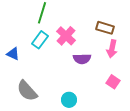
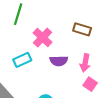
cyan rectangle: (40, 40) -> (22, 60), moved, turned 30
pink arrow: (112, 49) -> (85, 63), moved

